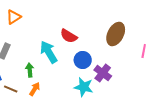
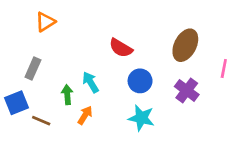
cyan arrow: (49, 52) -> (91, 82), moved, size x0.7
purple cross: (103, 73) -> (187, 90), moved
orange arrow: (35, 89) -> (85, 115), moved

